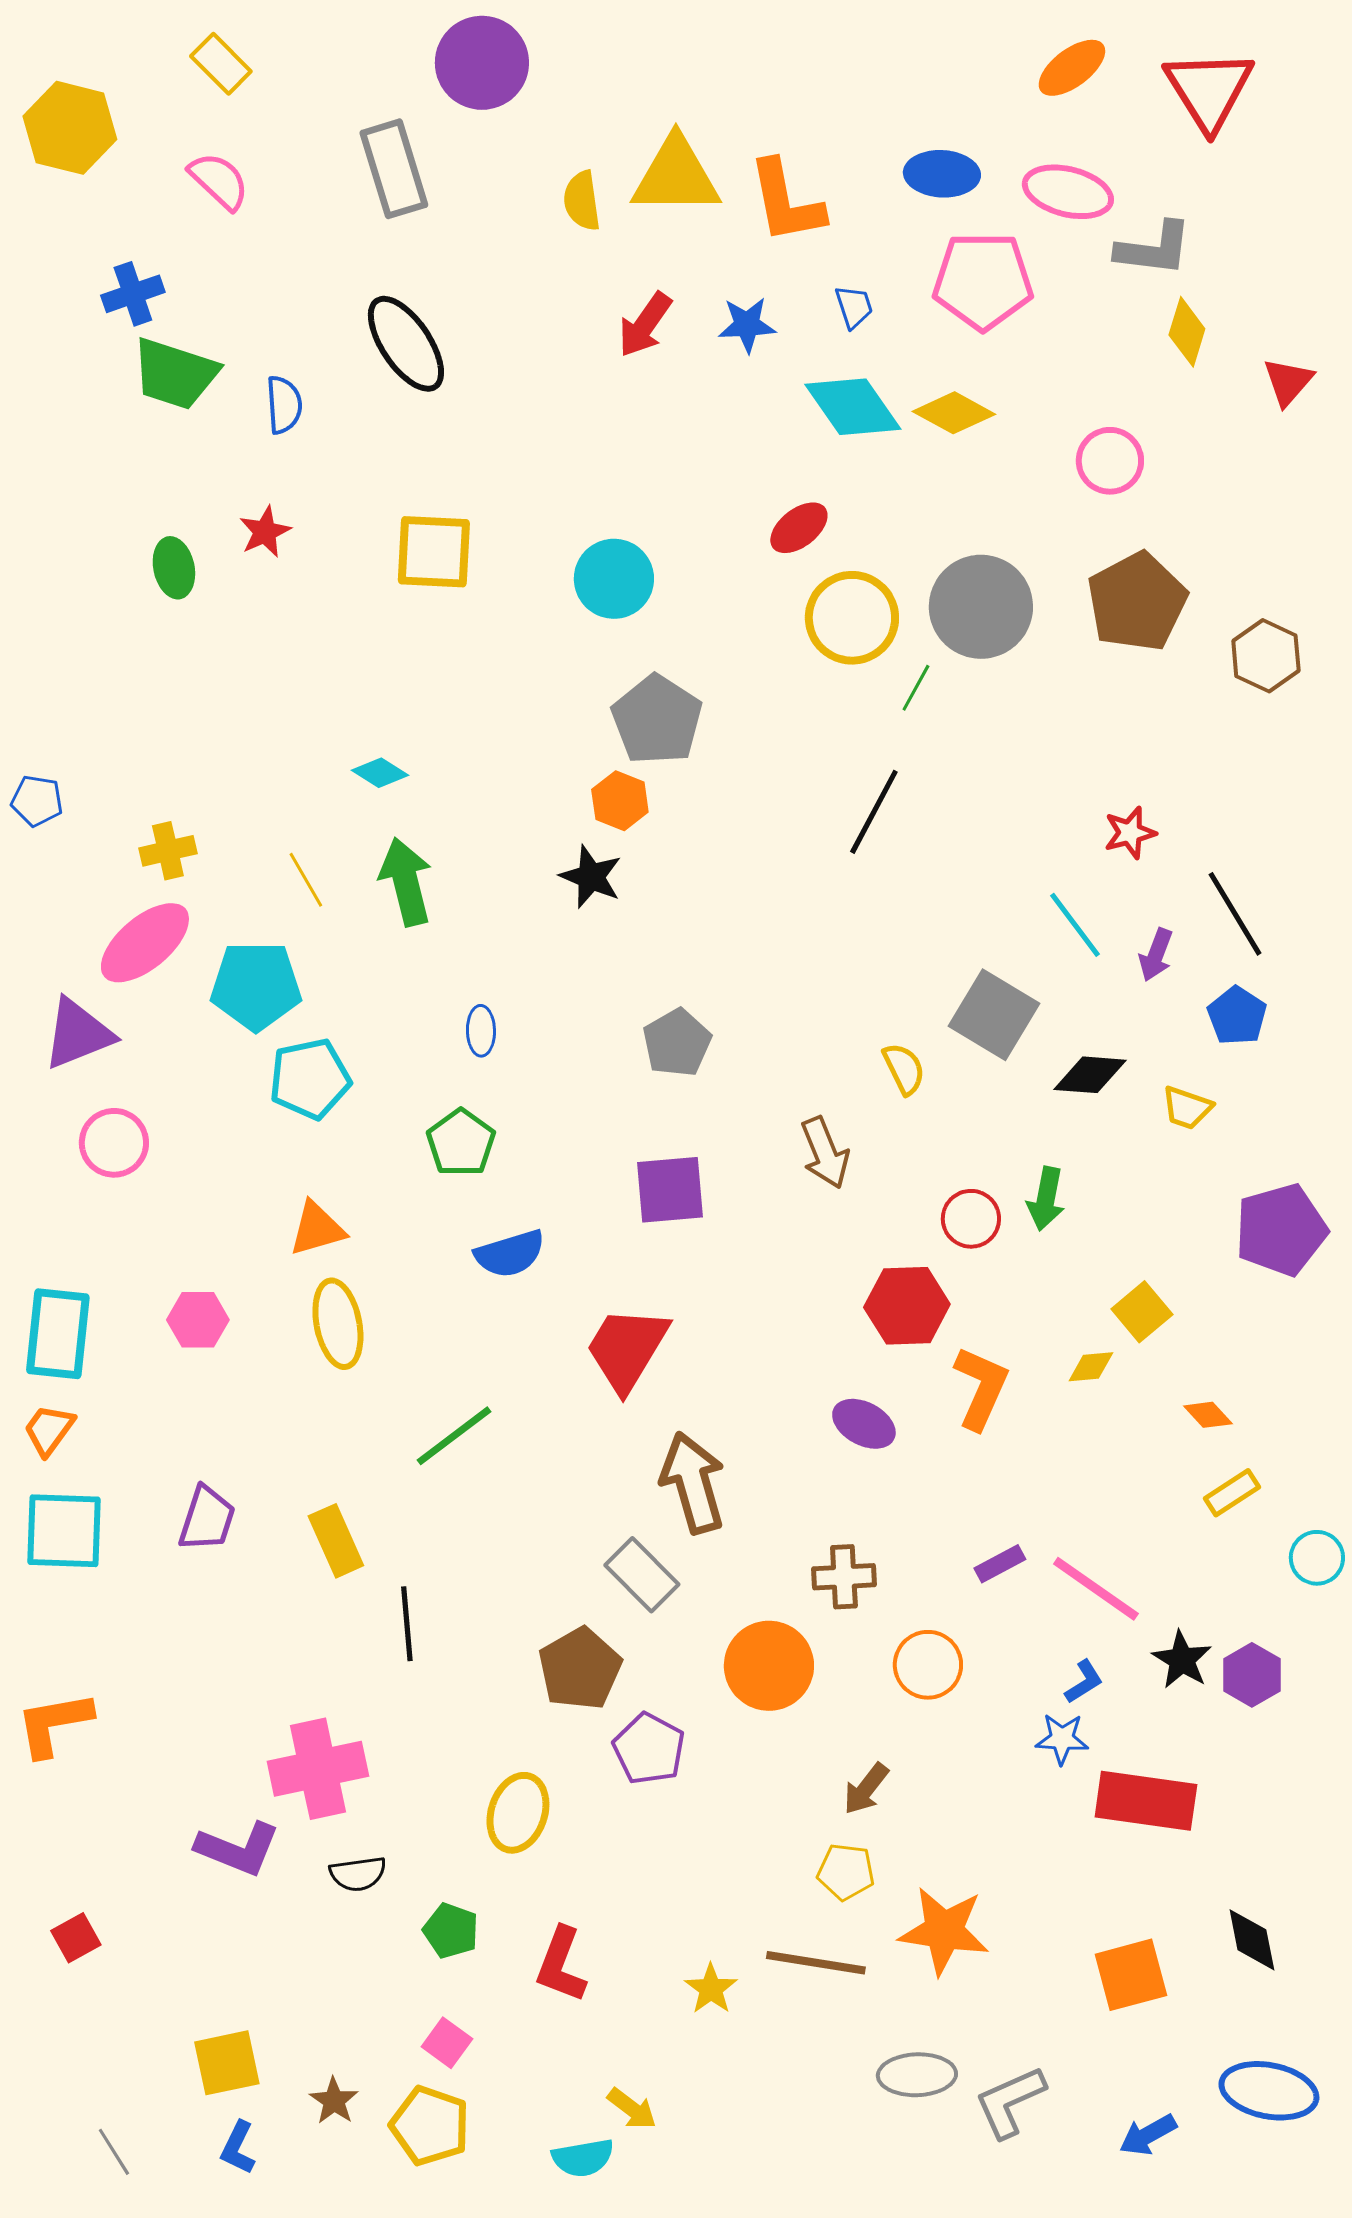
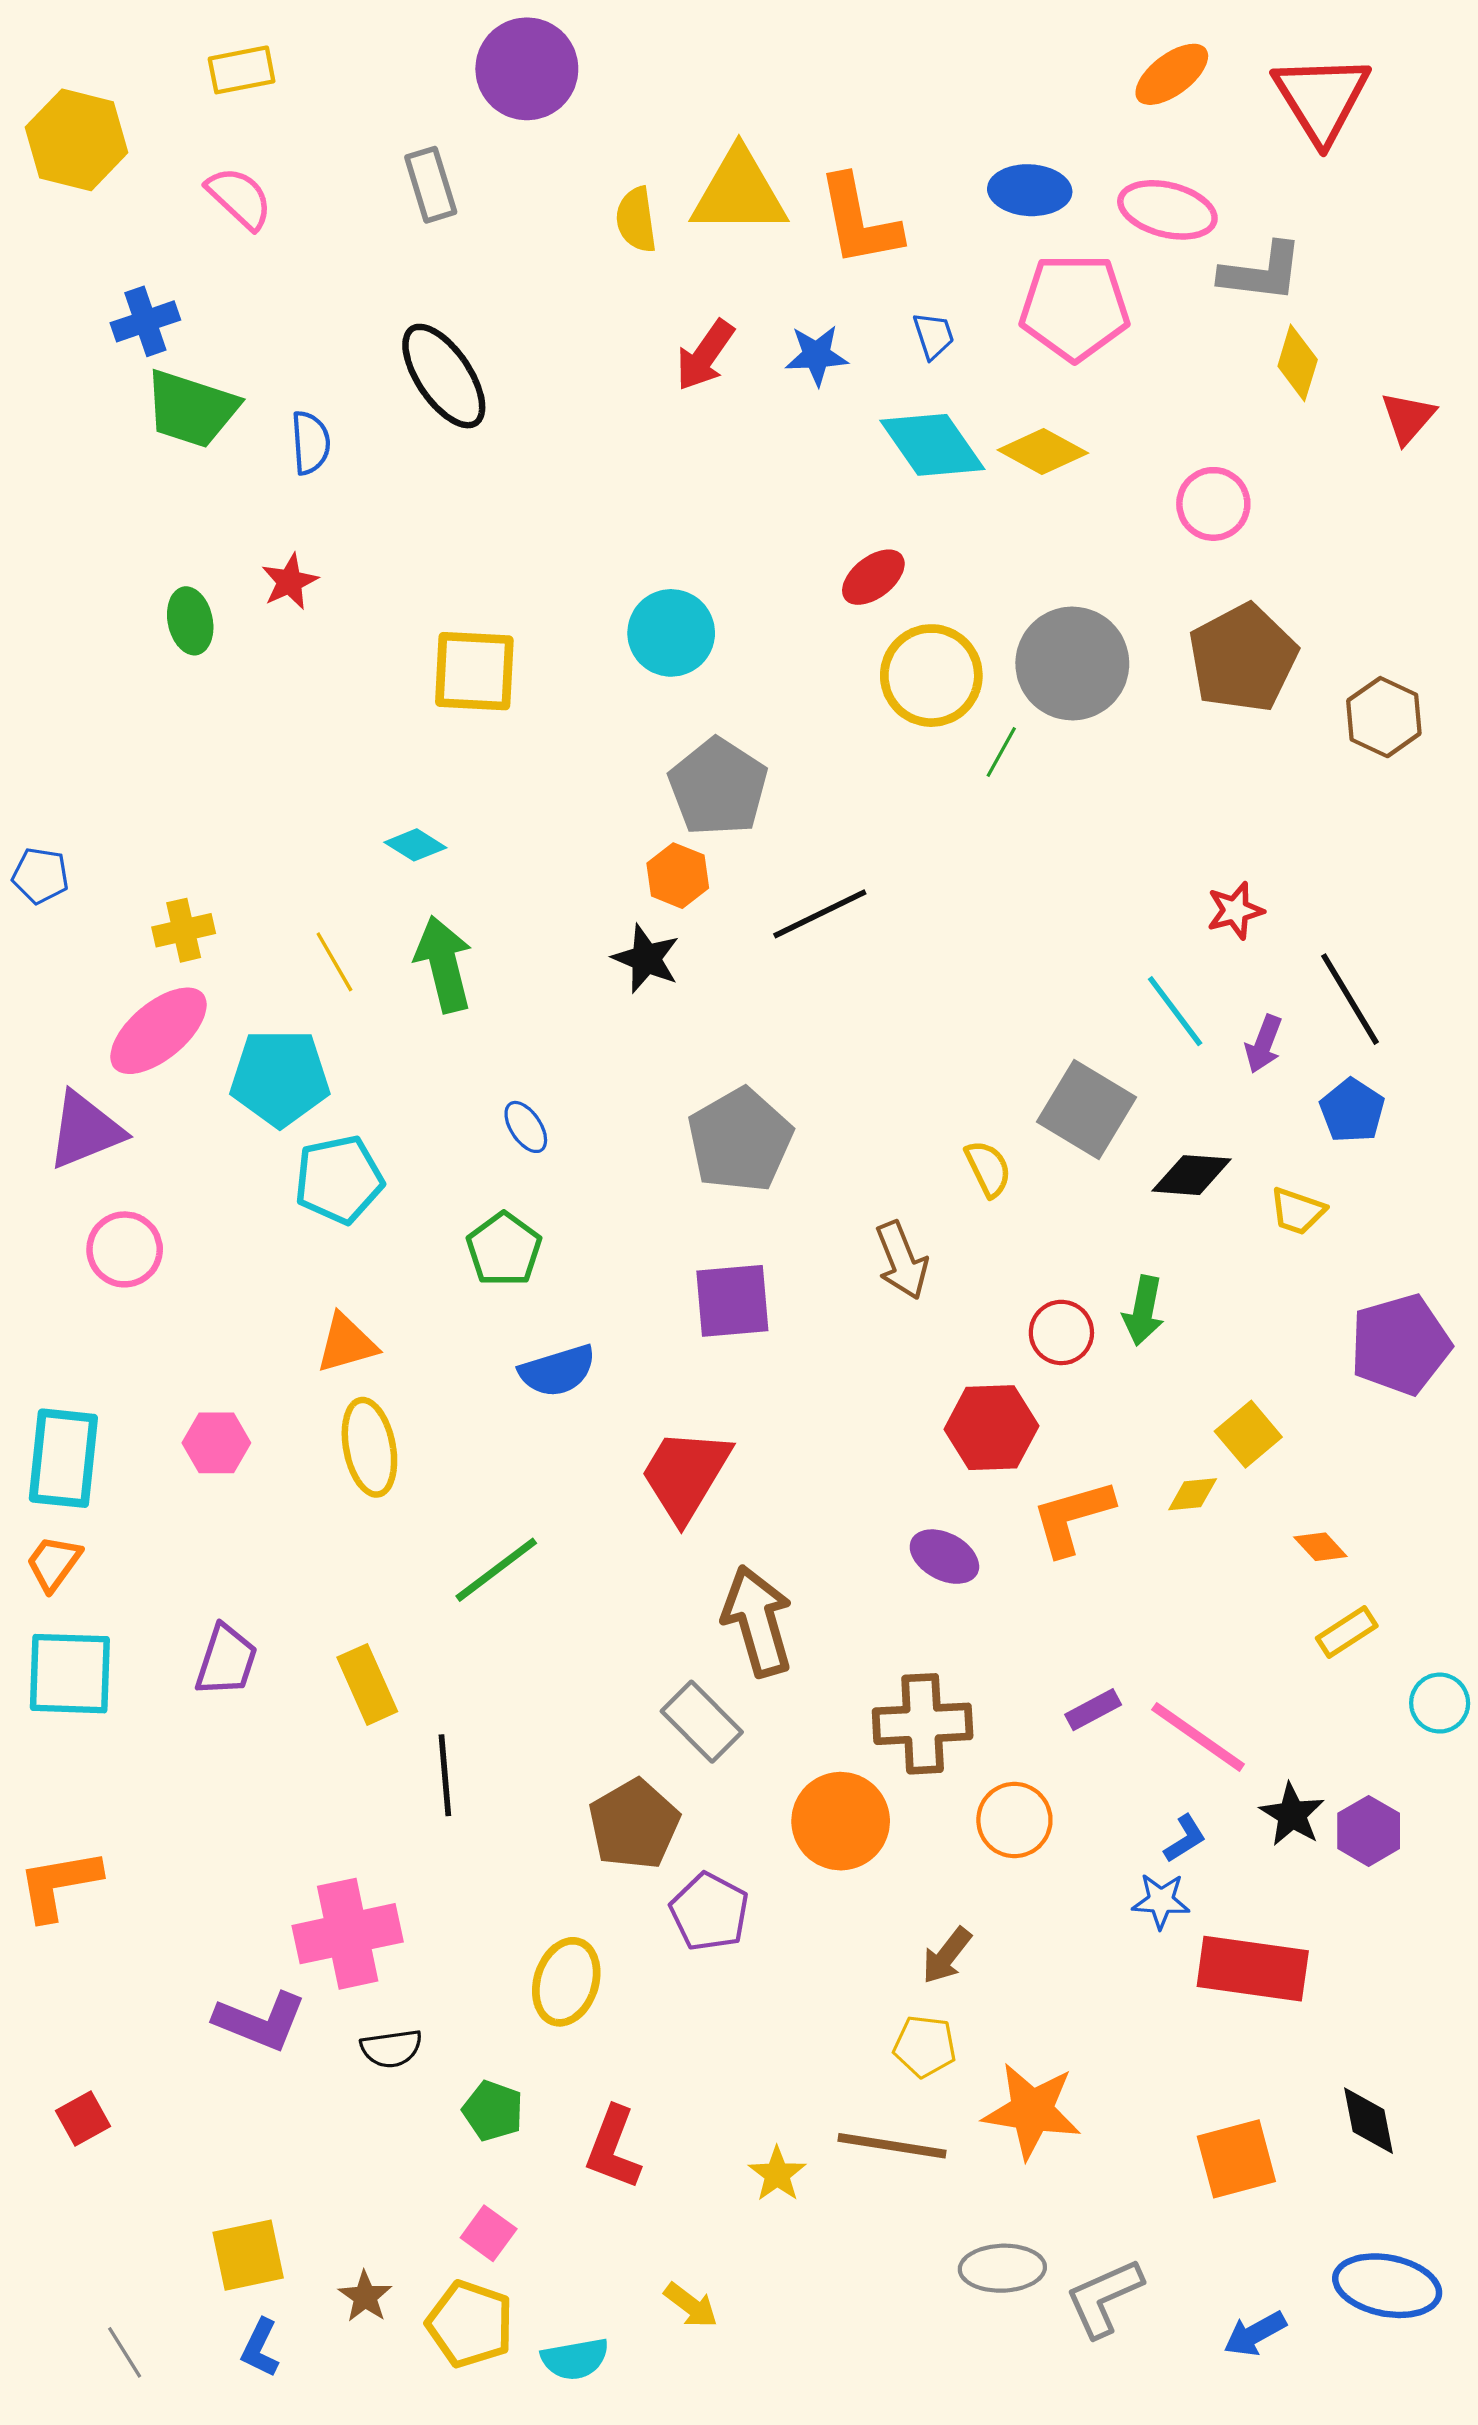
yellow rectangle: (221, 64) -> (242, 70), turned -56
gray rectangle: (394, 169) -> (431, 185), size x0.7
yellow square: (434, 552) -> (474, 671), moved
black line: (874, 812) -> (820, 914), moved, turned 36
blue ellipse: (481, 1031) -> (526, 1127), turned -33
gray pentagon: (677, 1043) -> (740, 1140), size x1.4
orange L-shape: (981, 1388) -> (1072, 1517), turned -130
brown cross: (844, 1577) -> (923, 1724), size x1.4
cyan semicircle: (583, 2158) -> (575, 2359), moved

